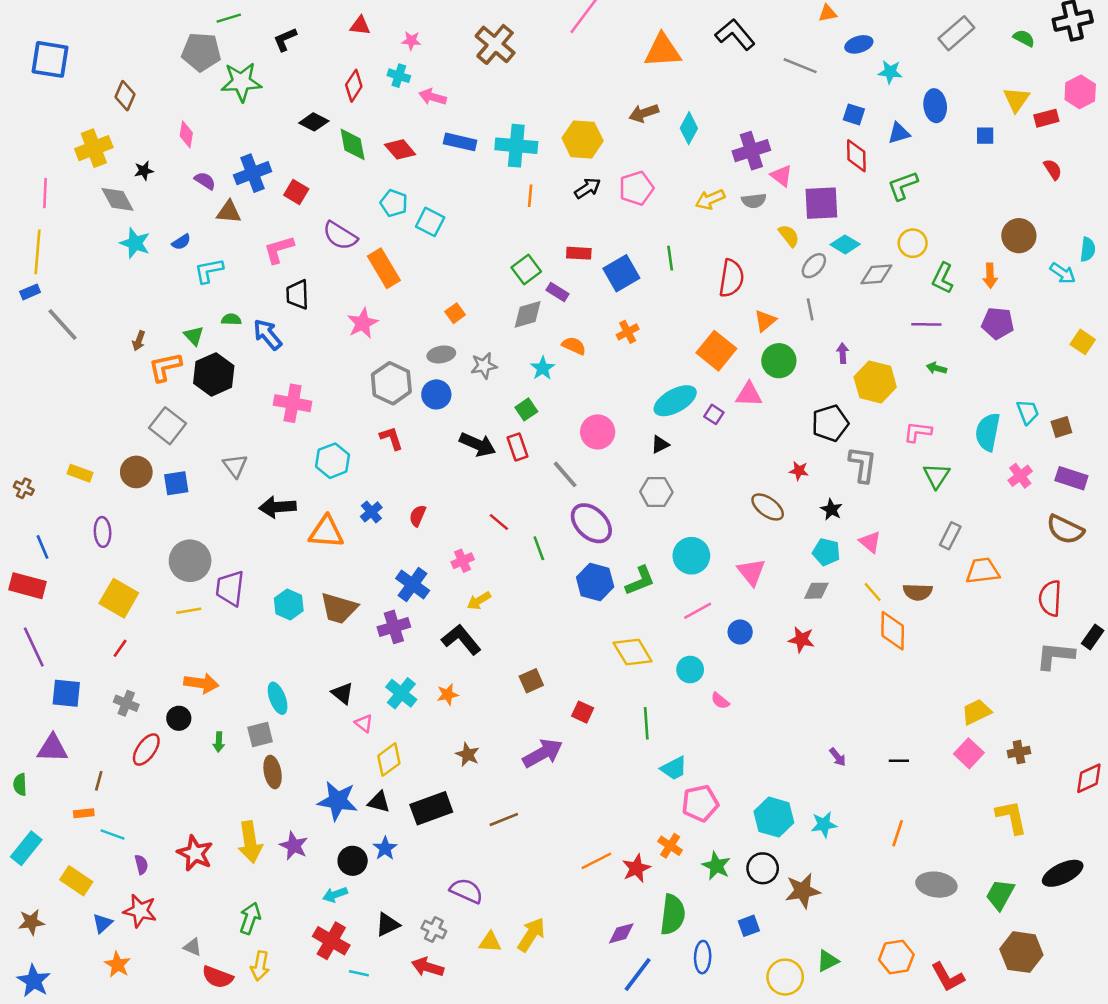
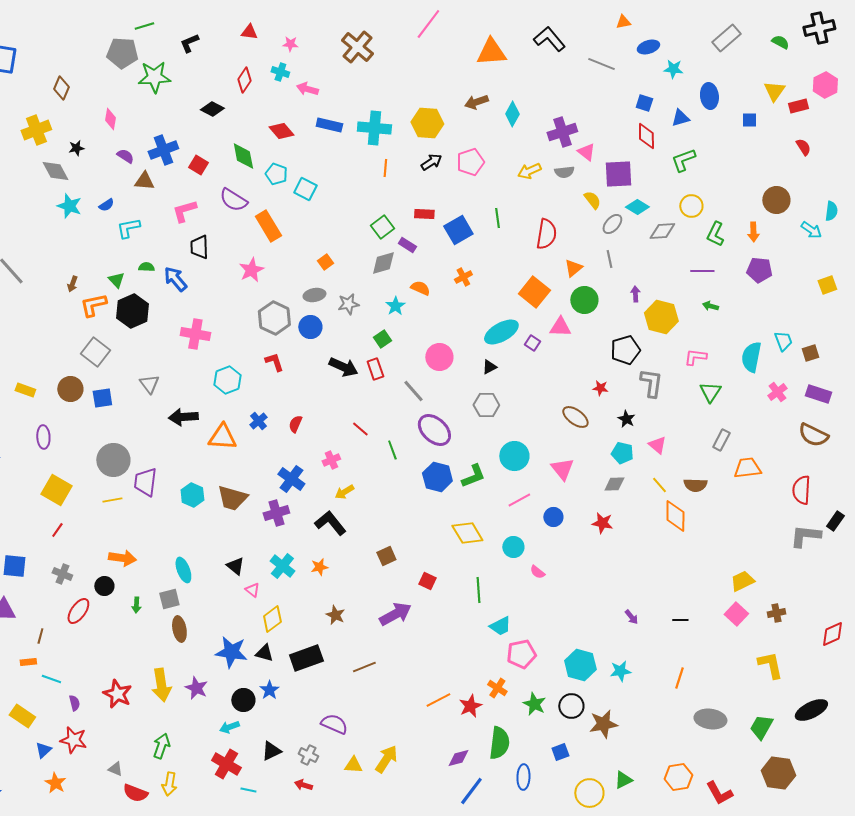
green diamond: (353, 144) -> (243, 156), moved
yellow square: (1083, 342) -> (827, 285), turned 36
red arrow: (428, 967) -> (303, 785), size x0.7

